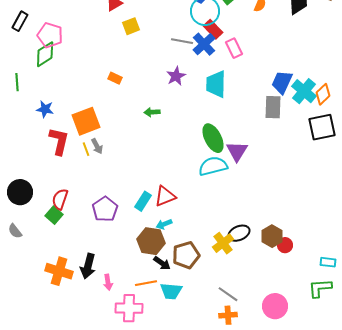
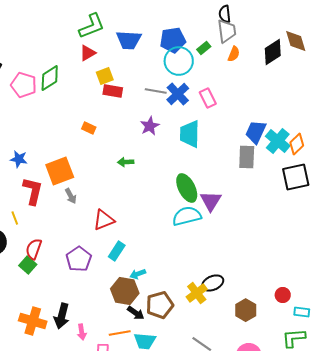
red rectangle: (213, 29) -> (113, 91), moved, turned -36
green diamond: (45, 54) -> (50, 78), moved
yellow line: (86, 149) -> (15, 218), moved
red triangle: (165, 196) -> (104, 220), moved
brown hexagon: (272, 236) -> (246, 310), moved
red circle: (285, 245) -> (283, 295), moved

